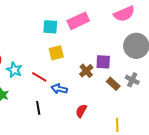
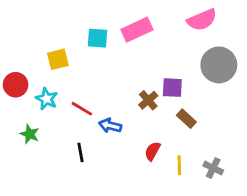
yellow square: (56, 53) -> (58, 59), moved
gray cross: (132, 80) -> (213, 168), moved
red semicircle: (81, 111) -> (152, 151), moved
yellow line: (117, 125) -> (179, 165), moved

